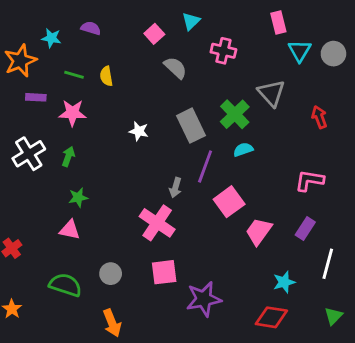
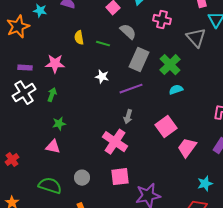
green line: (74, 75) -> (103, 44), moved
gray triangle: (271, 93) -> (196, 38), moved
purple rectangle: (36, 97) -> (25, 68), moved
gray rectangle: (191, 126) -> (139, 60), moved, turned 50
purple line: (205, 166) -> (131, 89), moved, turned 50

